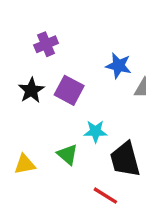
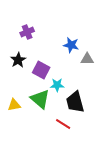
purple square: (69, 90) -> (41, 70), moved
green triangle: (67, 154) -> (40, 99), size x1.5

